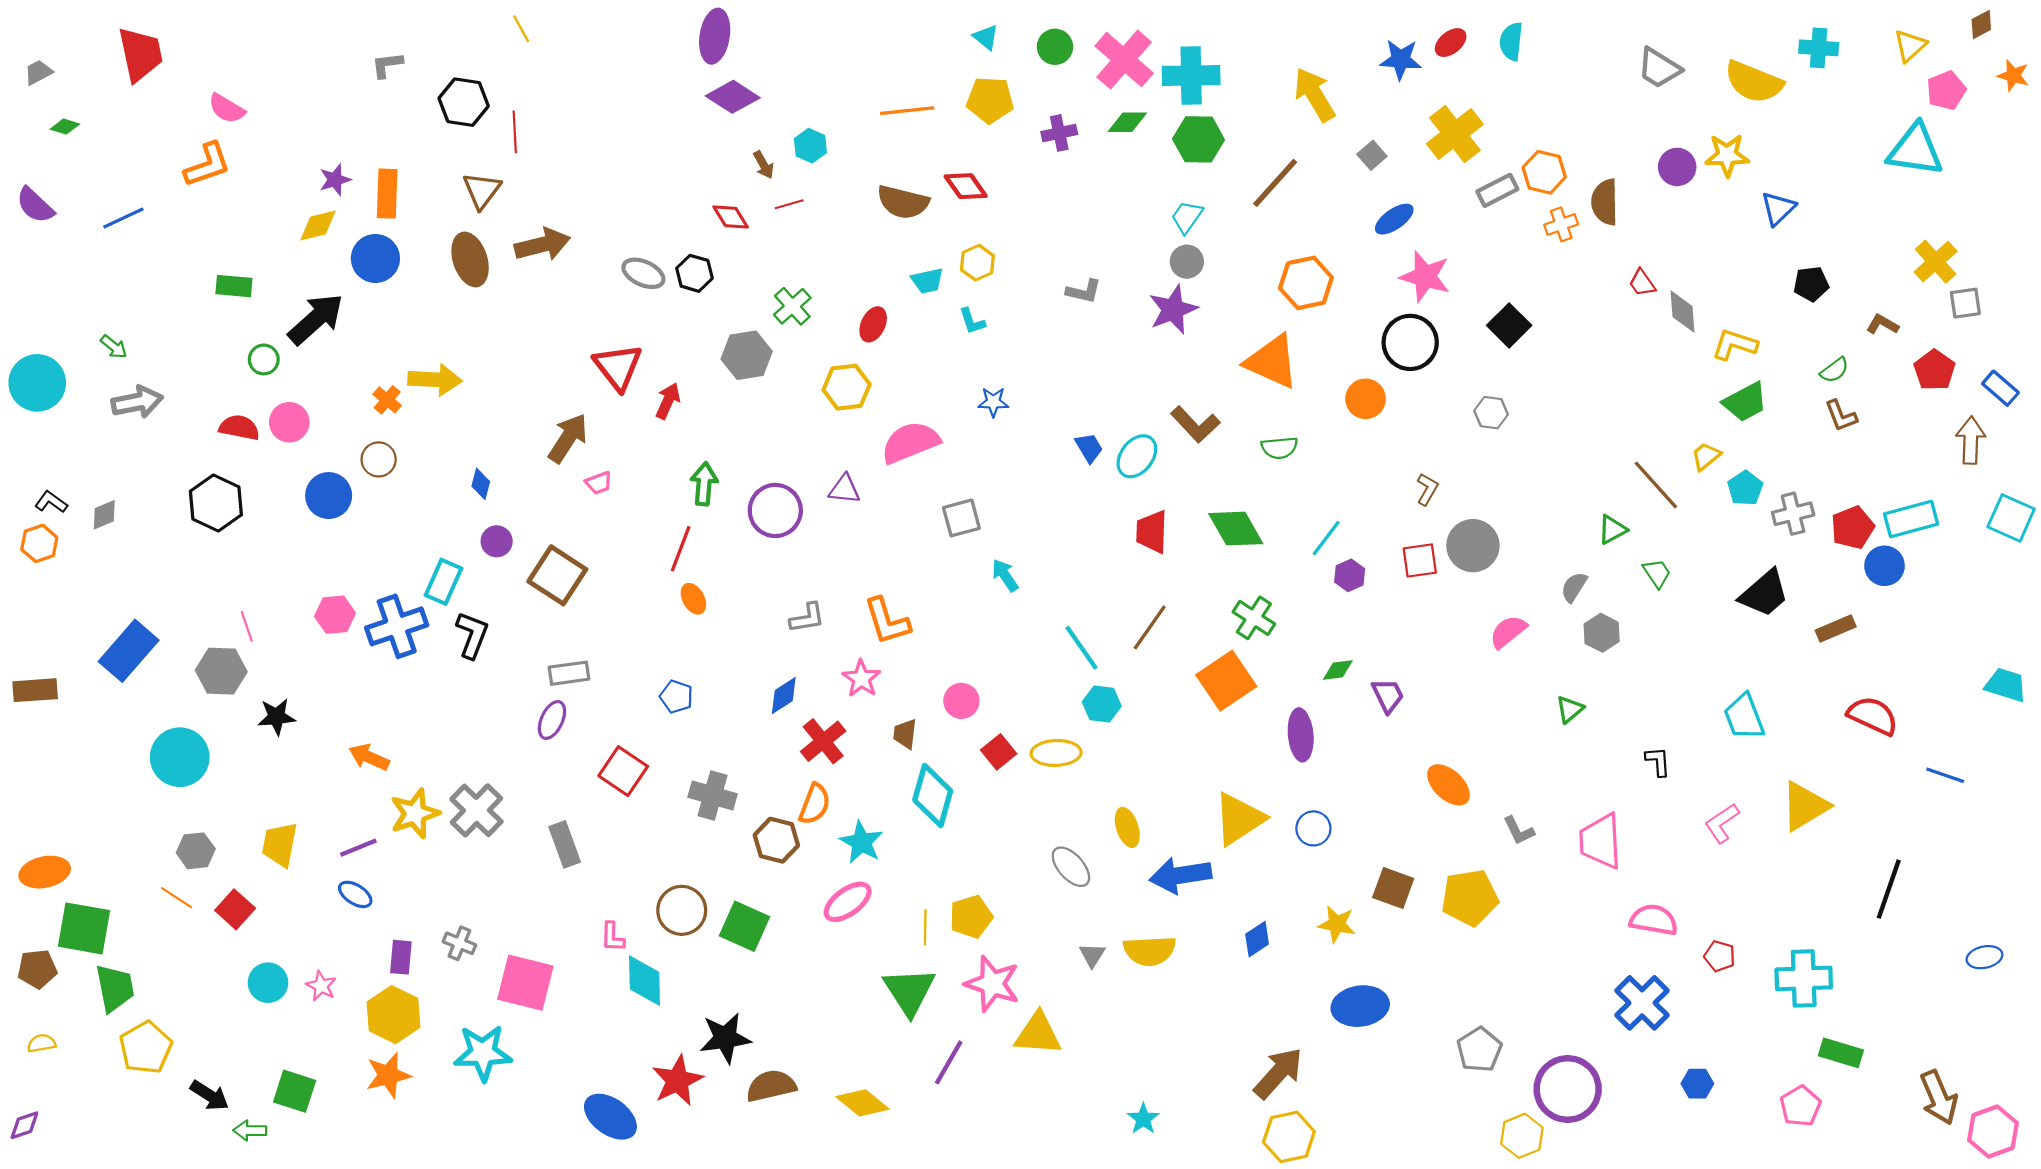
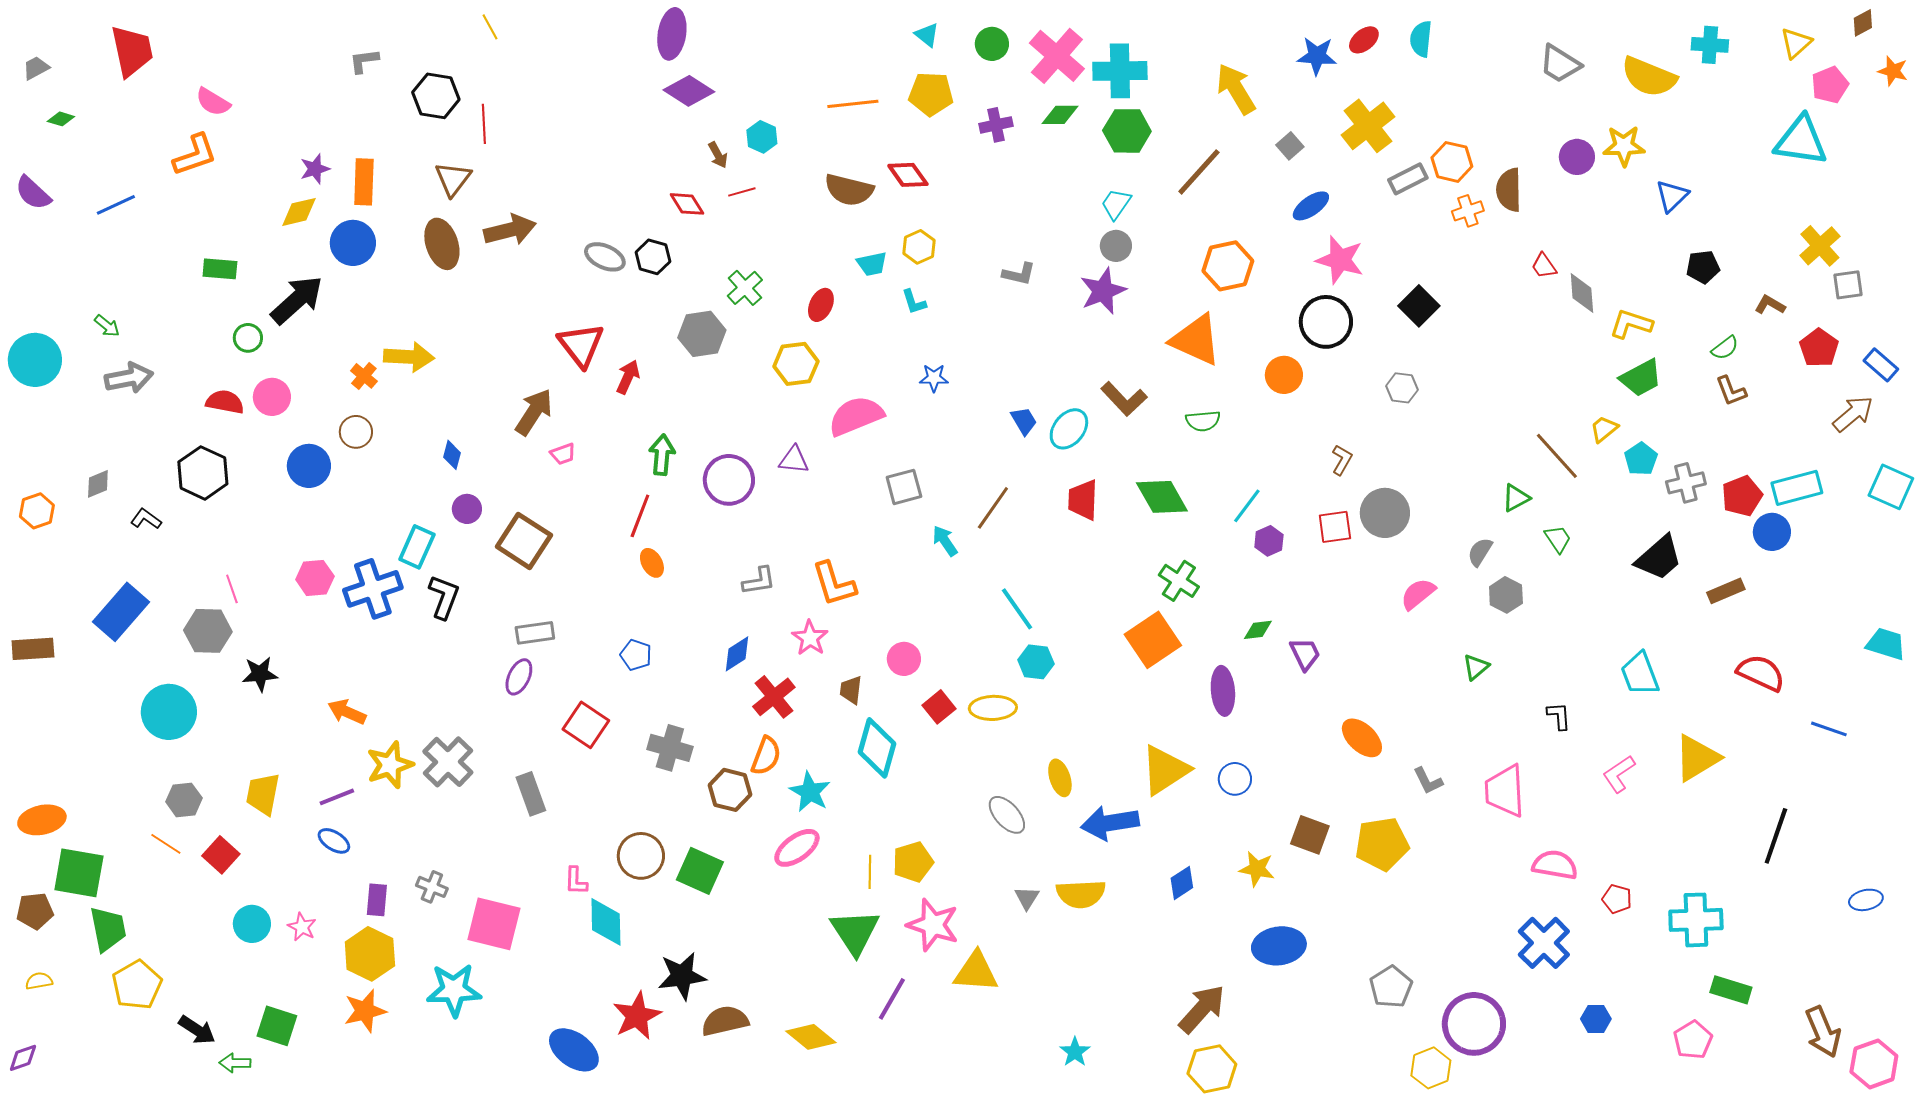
brown arrow: (1971, 440) -> (1853, 414), turned 48
black L-shape: (51, 502) -> (146, 519), moved
brown line: (1150, 627) -> (993, 508), moved

